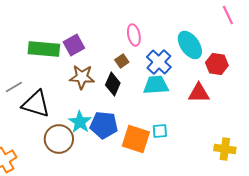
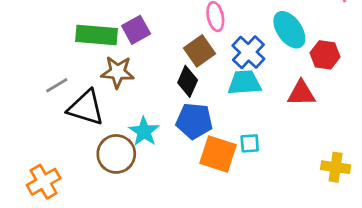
brown square: (122, 61) -> (199, 51), size x1.6
brown star: (82, 77) -> (118, 72), moved
blue pentagon: (104, 125) -> (194, 121), moved

